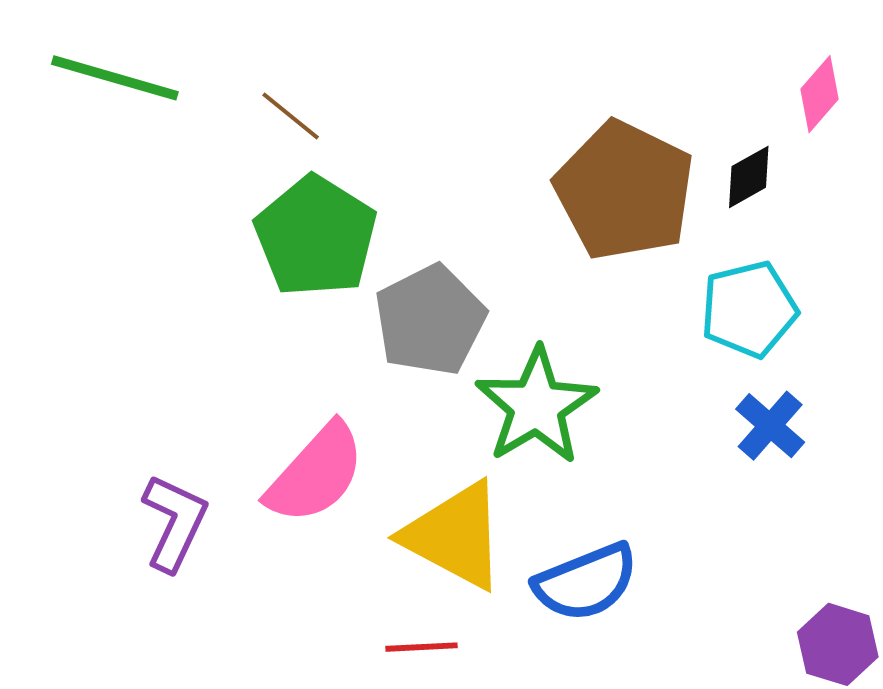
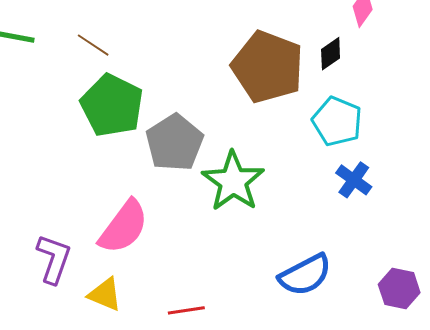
cyan pentagon: (749, 309) -> (337, 121), turned -30
yellow triangle: (455, 536) -> (105, 294), moved, size x0.6
blue semicircle: (586, 582) -> (305, 275), moved

